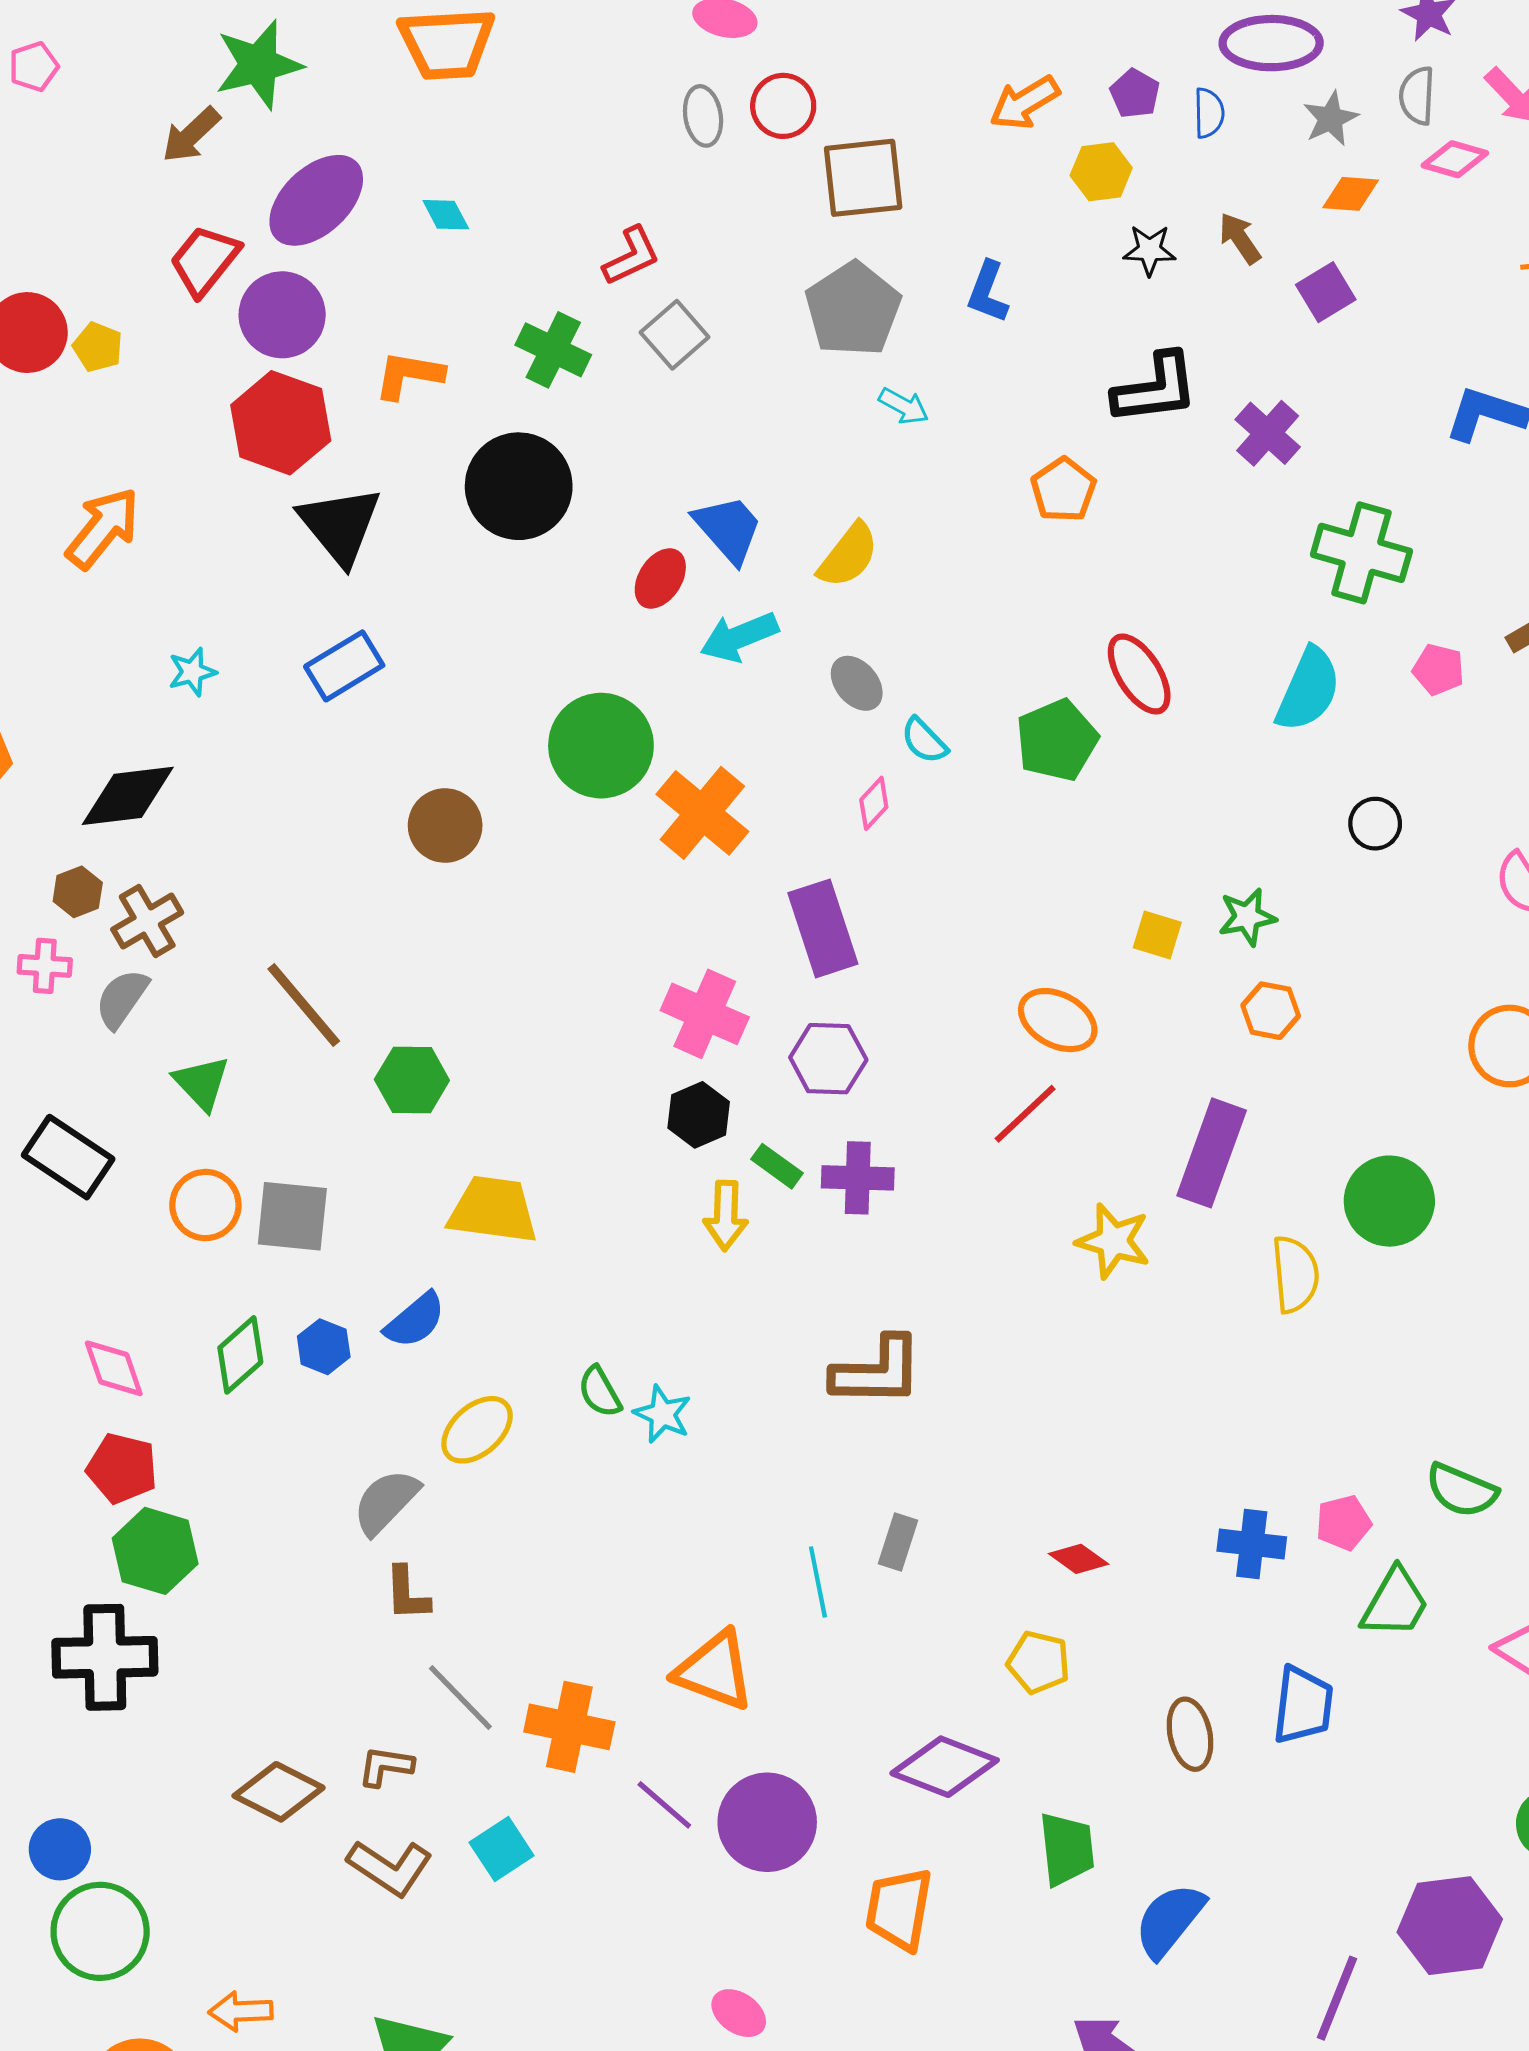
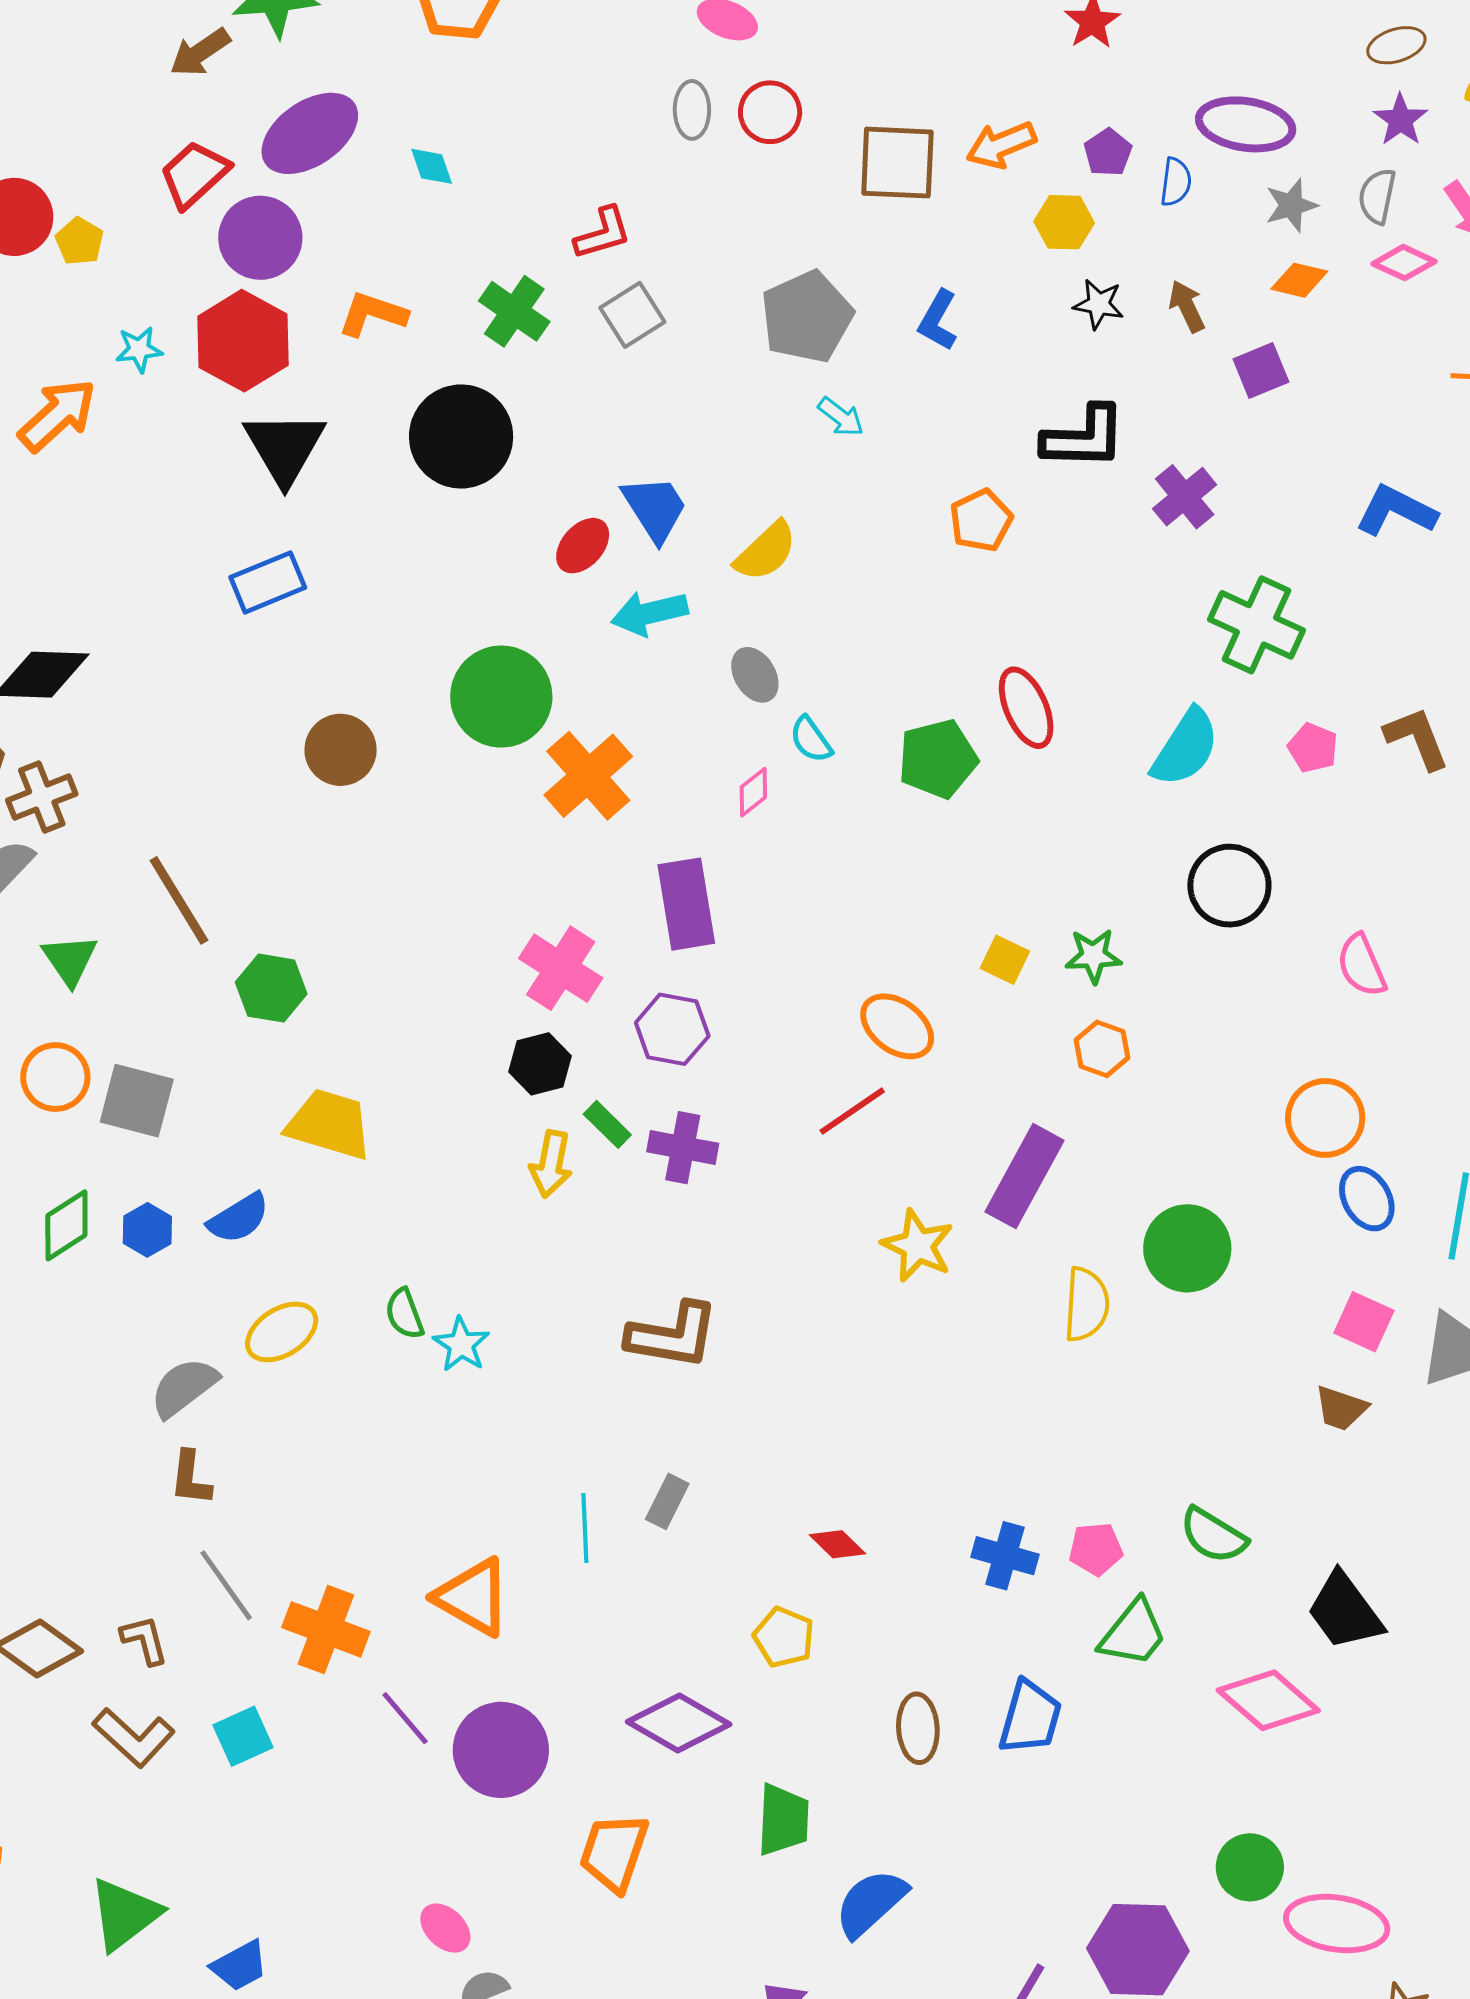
brown square: (863, 178) -> (897, 163), moved
cyan star: (192, 672) -> (139, 349), moved
black circle: (1375, 824) -> (1229, 886), size x1.6
brown L-shape: (386, 1766) -> (144, 1640), turned 58

